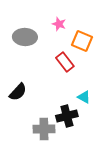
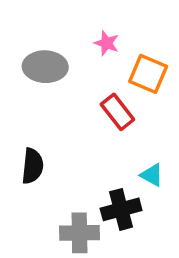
black semicircle: (18, 92) -> (33, 166), turned -36

